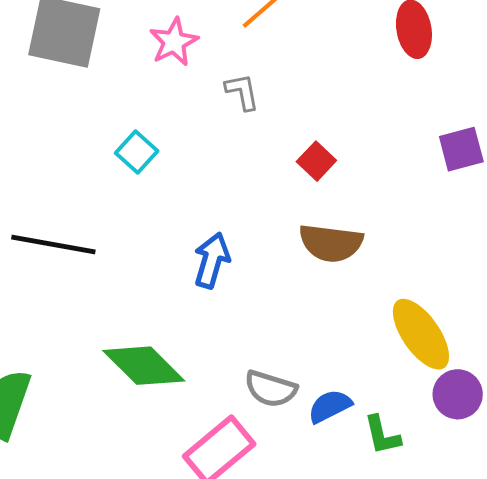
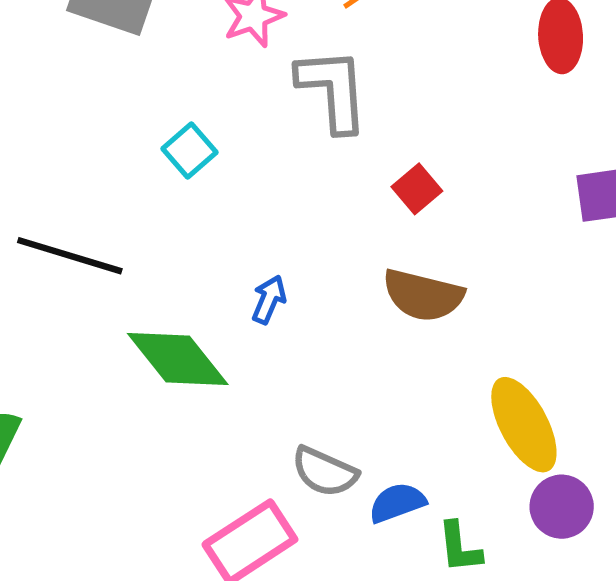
gray L-shape: (242, 92) -> (333, 90), size x1.8
blue arrow: (212, 260) -> (269, 300), size x0.7
green diamond: (144, 366) -> (178, 359), moved

